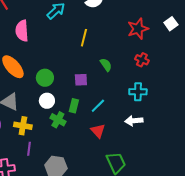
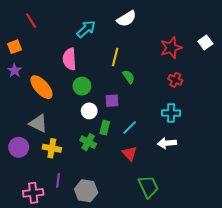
pink semicircle: (22, 31) -> (69, 59), moved
green semicircle: (106, 65) -> (129, 77), moved
green circle: (45, 78) -> (82, 86), moved
white circle: (47, 101) -> (89, 111), moved
purple line: (29, 149) -> (58, 180), moved

